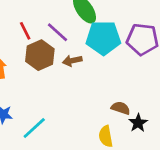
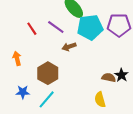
brown hexagon: (40, 55) -> (48, 73), moved
black star: (138, 123) -> (121, 75), moved

